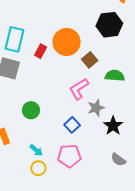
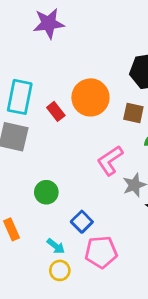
red rectangle: (41, 51) -> (56, 111), turned -64
brown square: (90, 60) -> (133, 113), moved, turned -35
blue square: (72, 125) -> (82, 222), moved

